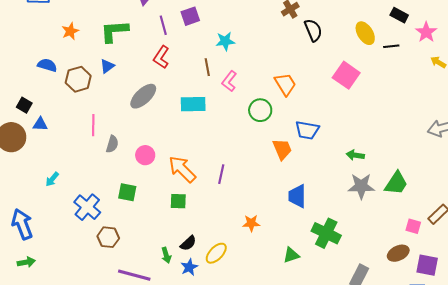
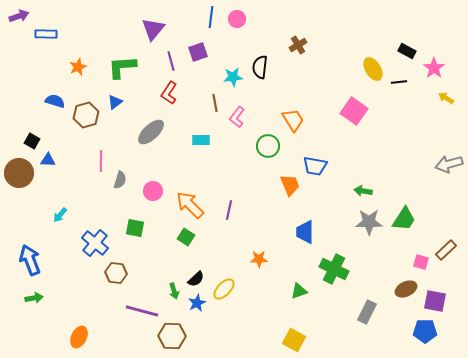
black semicircle: (313, 30) -> (260, 67), moved, turned -150
cyan rectangle: (193, 104) -> (201, 140), size x0.7
green square: (178, 201) -> (186, 237), turned 30

